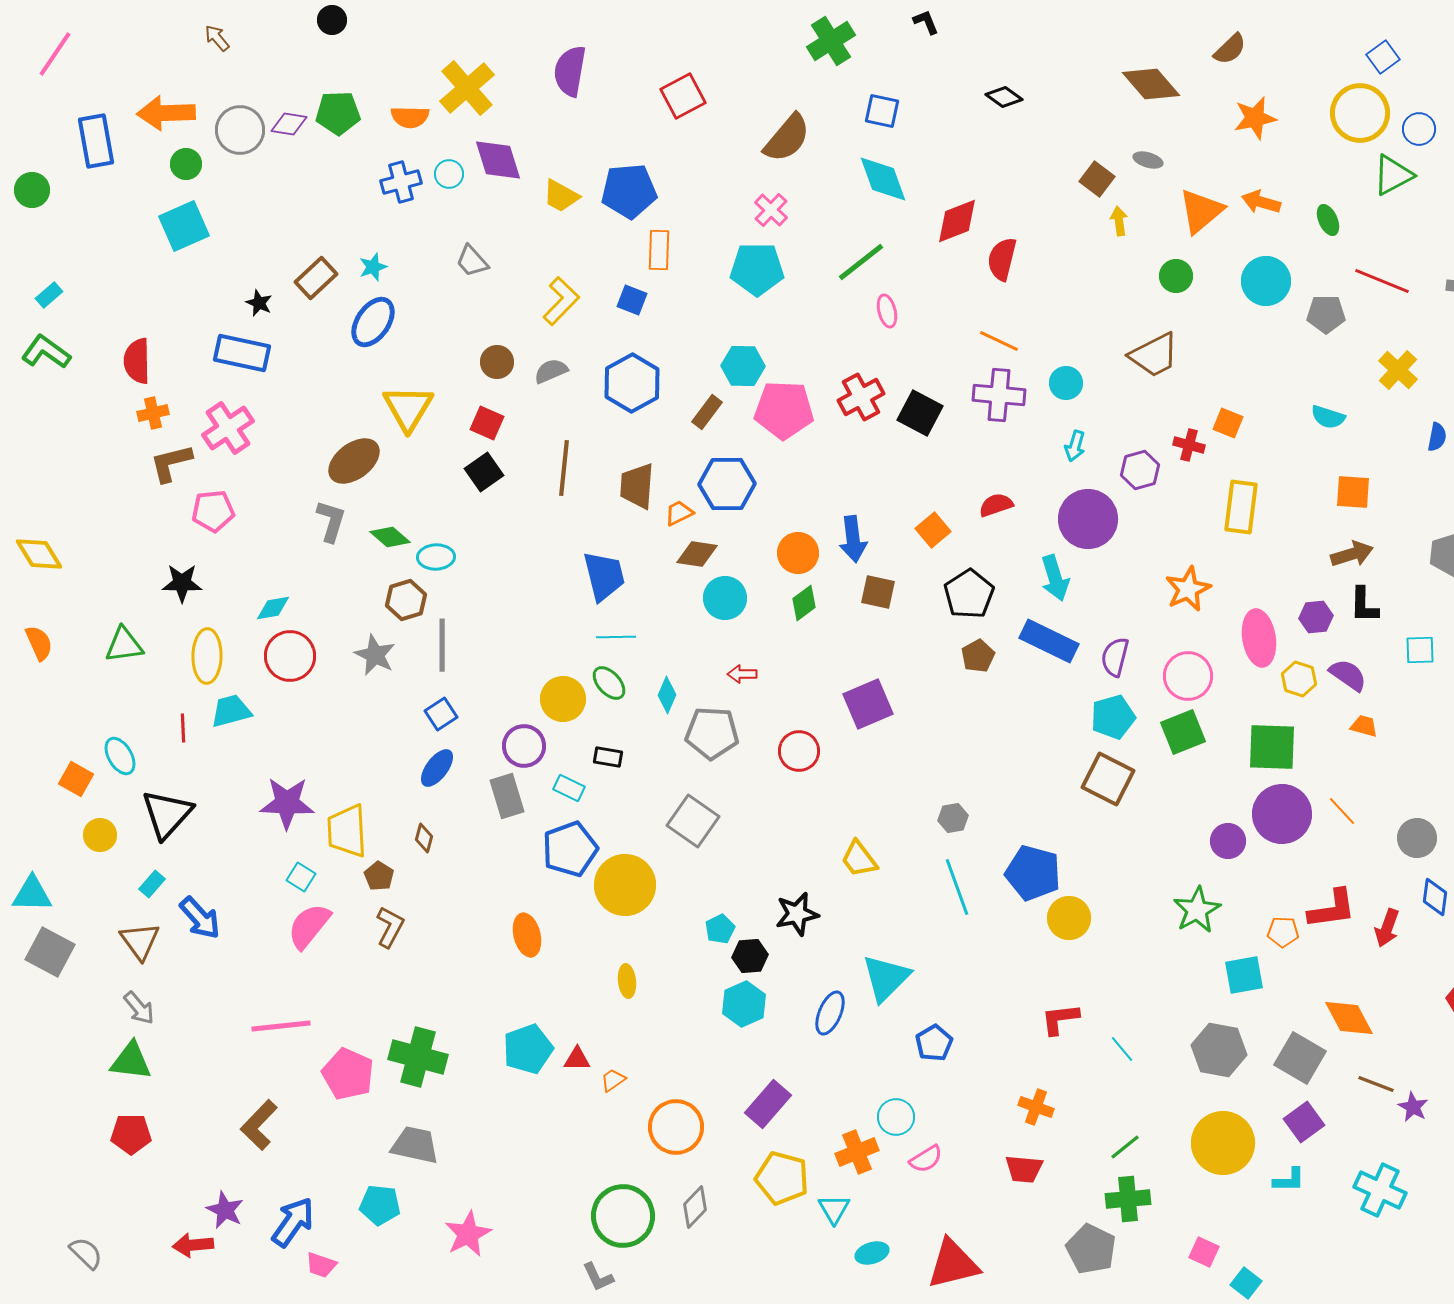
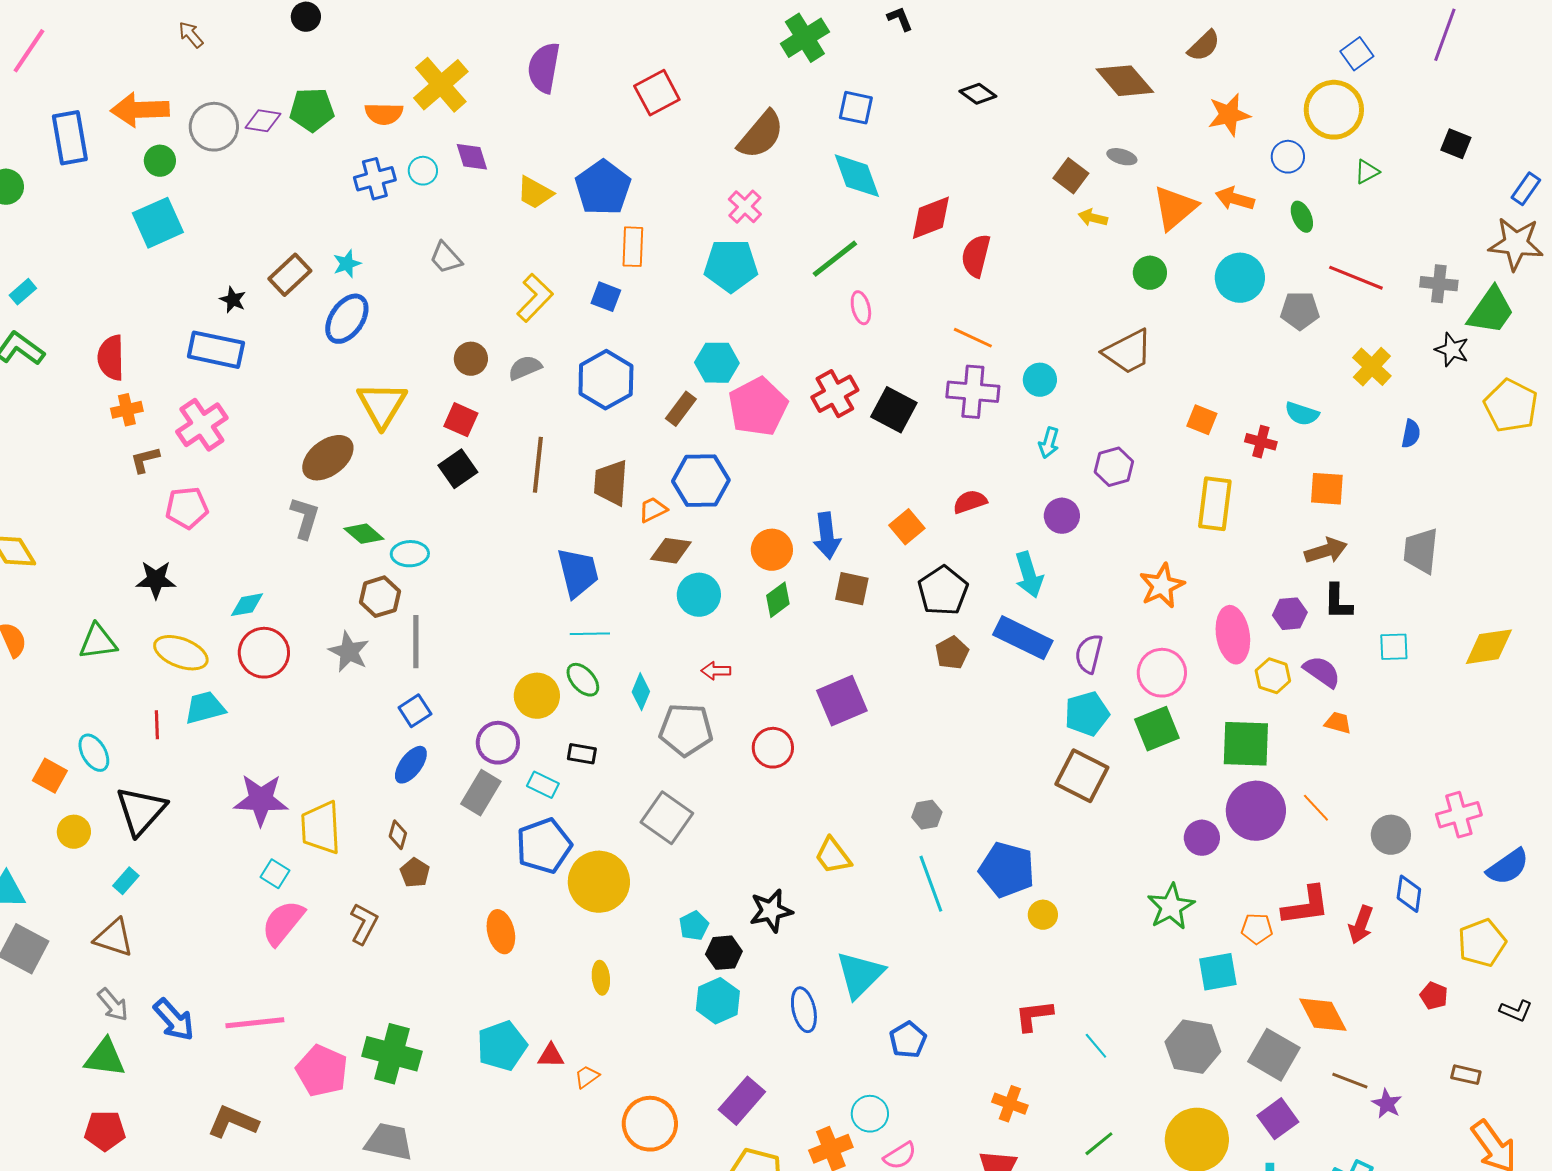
blue circle: (1419, 129) -> (1288, 157), moved
purple diamond: (498, 160) -> (472, 157), size x0.7
green triangle: (1393, 175) -> (1367, 172), size x0.6
blue pentagon: (629, 191) -> (603, 188), turned -30
yellow arrow: (1119, 221) -> (1093, 218), turned -68
pink pentagon: (784, 410) -> (758, 407), turned -30
red cross: (1189, 445) -> (1261, 442), moved
brown L-shape: (171, 463) -> (145, 460), size x0.7
purple circle: (1088, 519) -> (1062, 516), size x0.6
yellow ellipse: (207, 656) -> (181, 653), turned -70
gray rectangle: (507, 796) -> (481, 793), turned 48
brown pentagon: (379, 876) -> (415, 873), moved
blue arrow: (200, 918) -> (174, 1020), moved
yellow circle: (1069, 918) -> (1043, 915), size x0.7
brown triangle: (140, 941) -> (114, 938), turned -36
blue ellipse: (830, 1013) -> (804, 1010), turned -36
brown L-shape: (259, 1125) -> (233, 1122), turned 69

